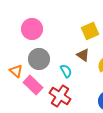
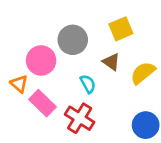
pink circle: (32, 29) -> (41, 60), moved
gray circle: (39, 59) -> (73, 40), moved

